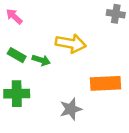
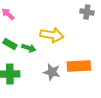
gray star: (71, 109) -> (52, 72), moved, turned 30

